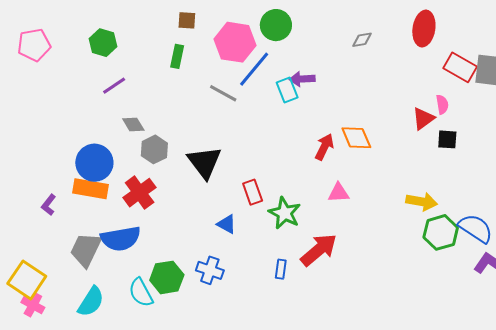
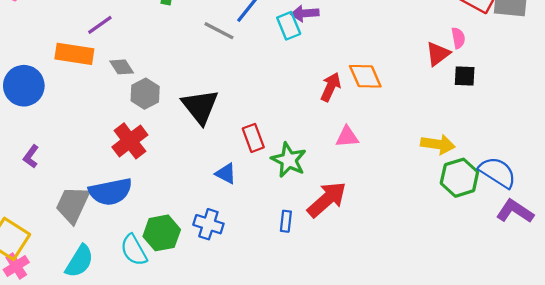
blue circle: (94, 163) -> (24, 86), moved
orange rectangle: (91, 189) -> (74, 54), moved
pink cross: (33, 305) -> (16, 266), turned 30

